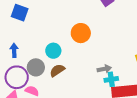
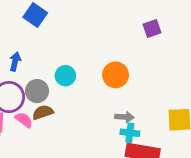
orange circle: (81, 33) -> (116, 75), moved
brown semicircle: (57, 70) -> (43, 112), moved

